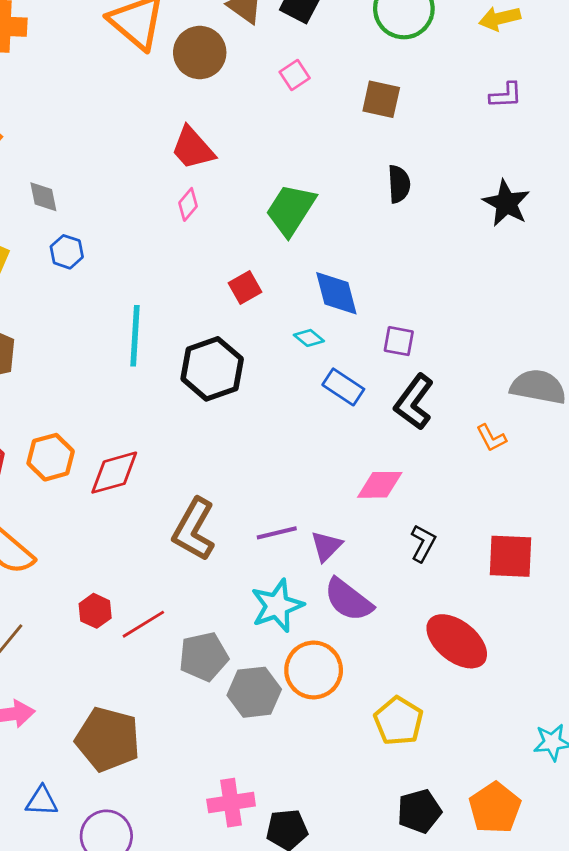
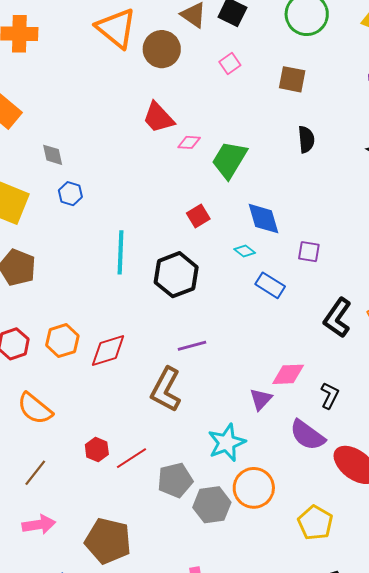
pink diamond: (188, 204) -> (189, 142), moved, turned 55
black L-shape: (414, 402) -> (337, 318), moved
pink diamond: (380, 485) -> (288, 374), moved
purple line: (277, 533) -> (192, 346), moved
purple semicircle: (348, 600) -> (307, 435), moved

